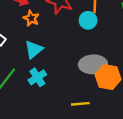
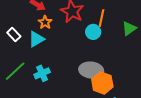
cyan triangle: (34, 50) -> (36, 39), moved

